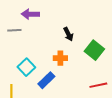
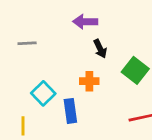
purple arrow: (30, 14) -> (85, 22), moved
blue rectangle: (46, 80) -> (70, 111), turned -54

